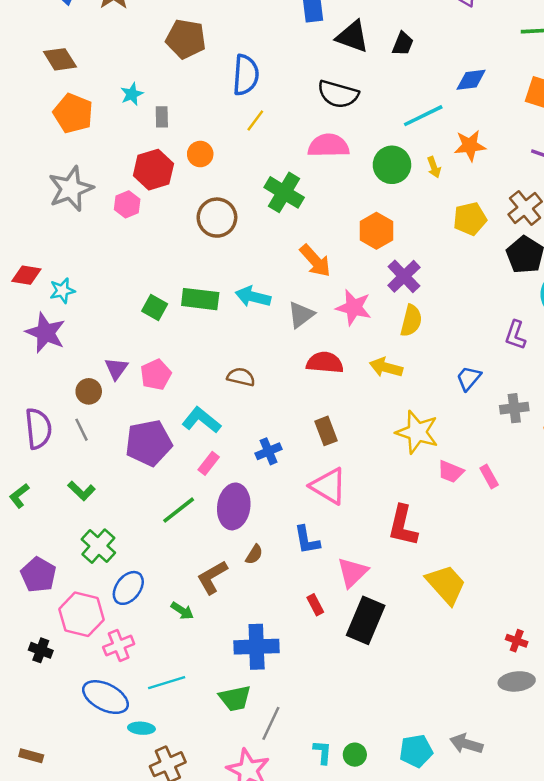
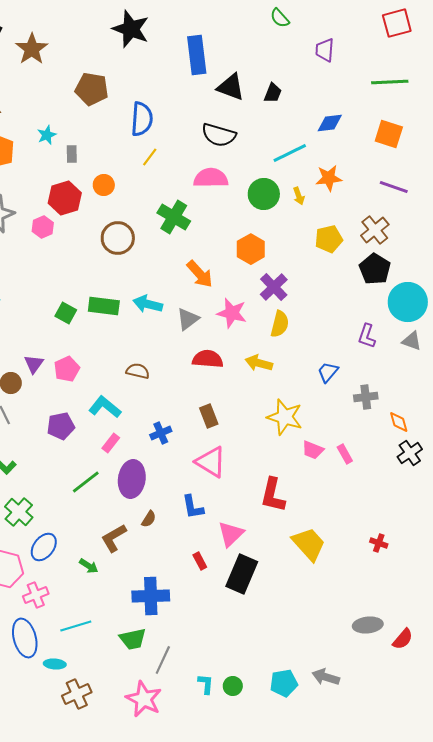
purple pentagon: (149, 443) -> (61, 426), size x0.7
red cross: (517, 641) -> (379, 543), moved
blue ellipse: (105, 697) -> (25, 638), turned 48

